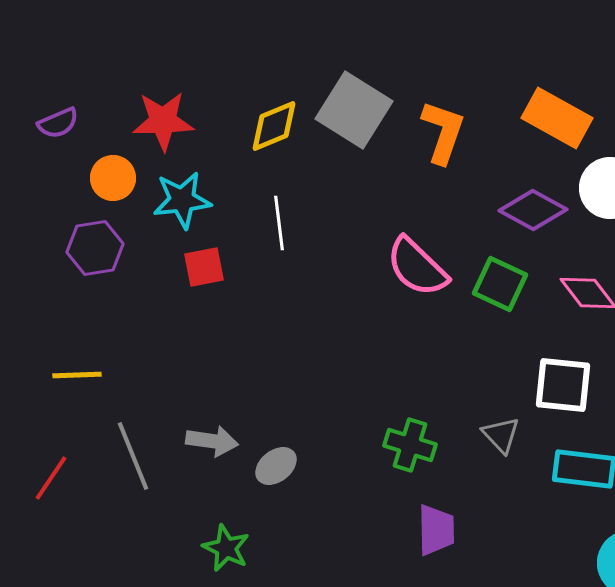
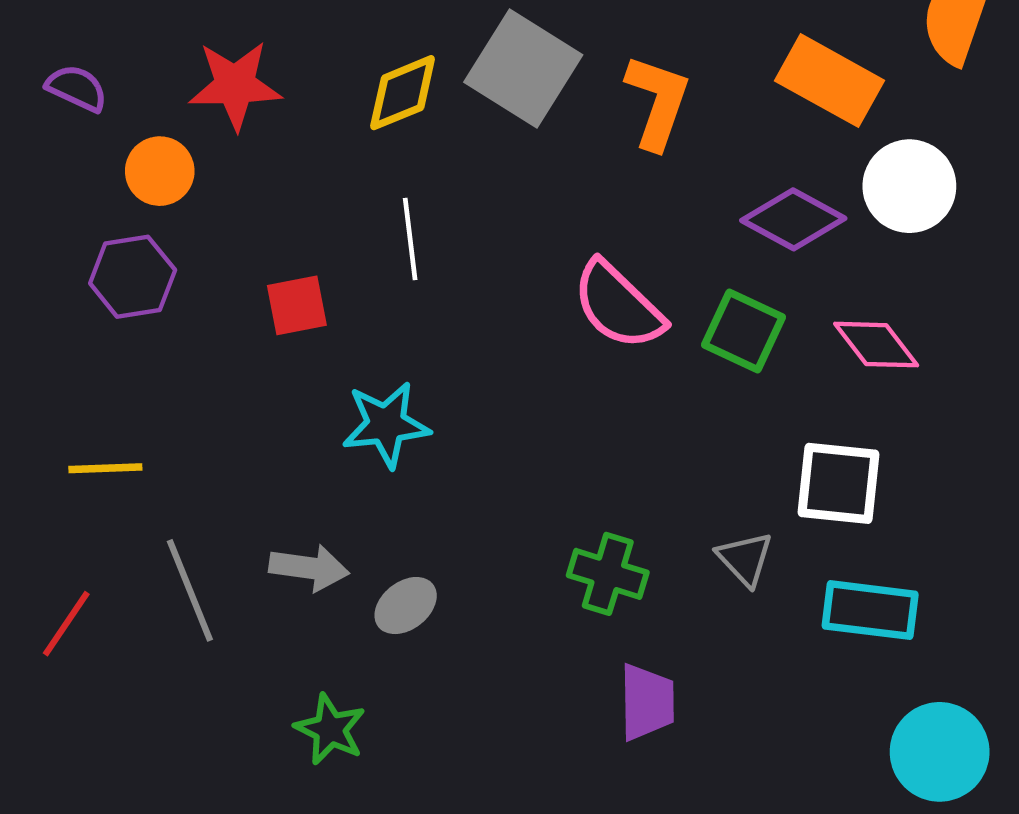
purple semicircle: (58, 123) -> (77, 88), turned -132
cyan star: (182, 200) -> (386, 425), moved

